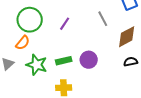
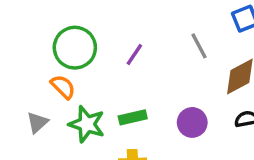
orange semicircle: (23, 43) -> (63, 87), turned -84
purple circle: (89, 60) -> (192, 122), moved

